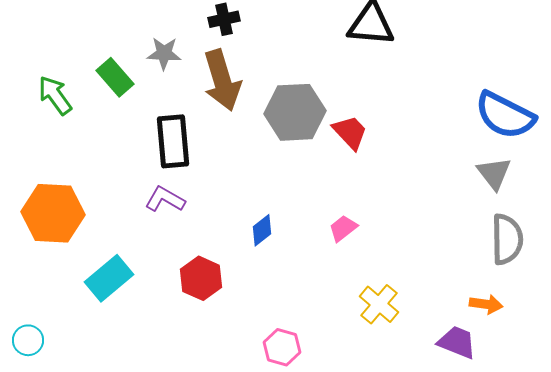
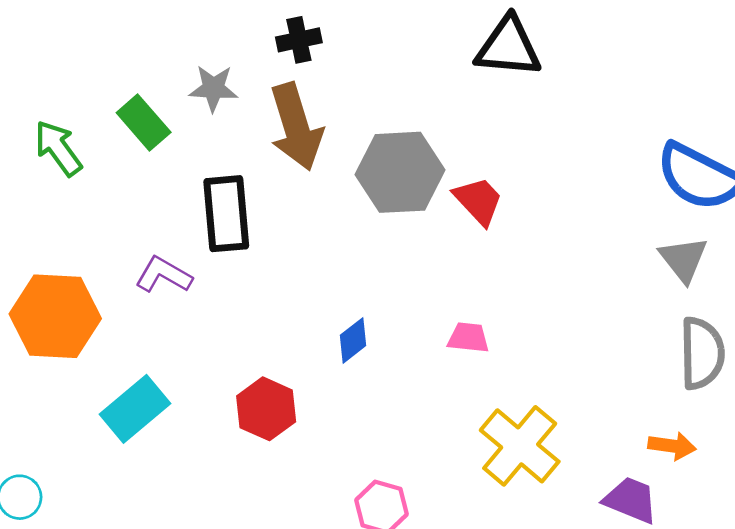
purple L-shape: (165, 199) -> (164, 275), moved
pink trapezoid: (343, 228) -> (468, 338), turned 44
yellow cross: (379, 304) -> (520, 446), size x1.4

